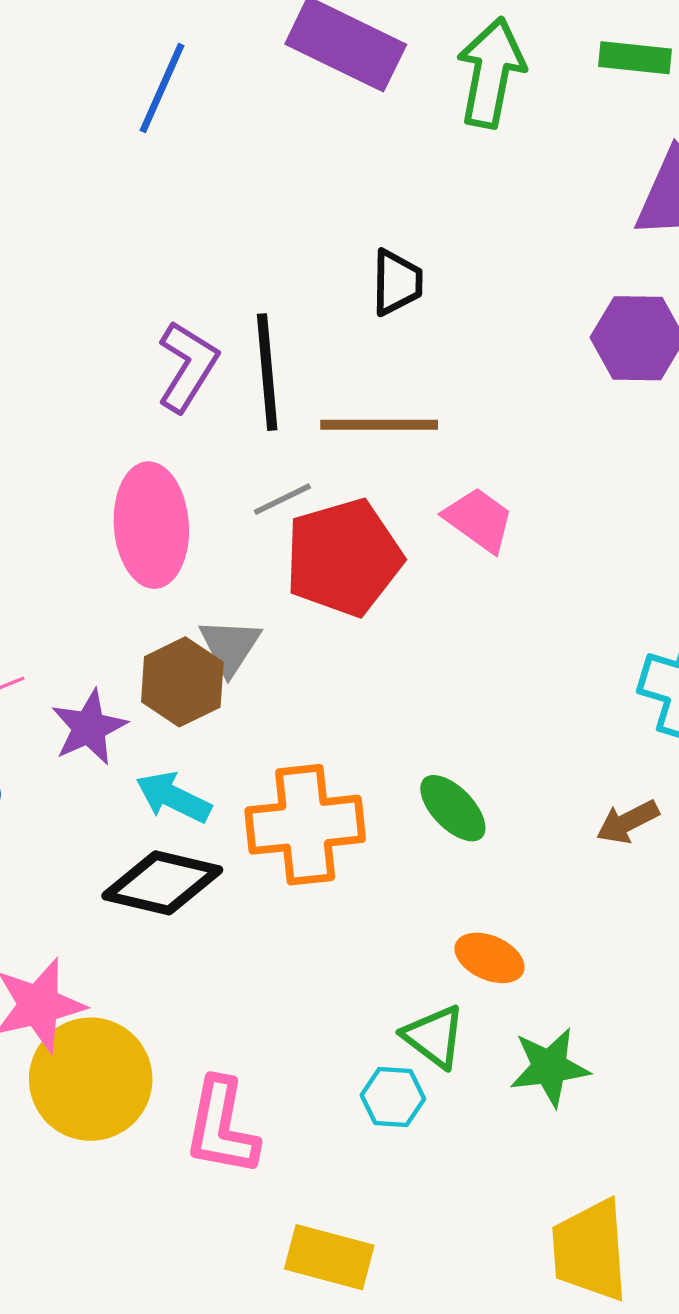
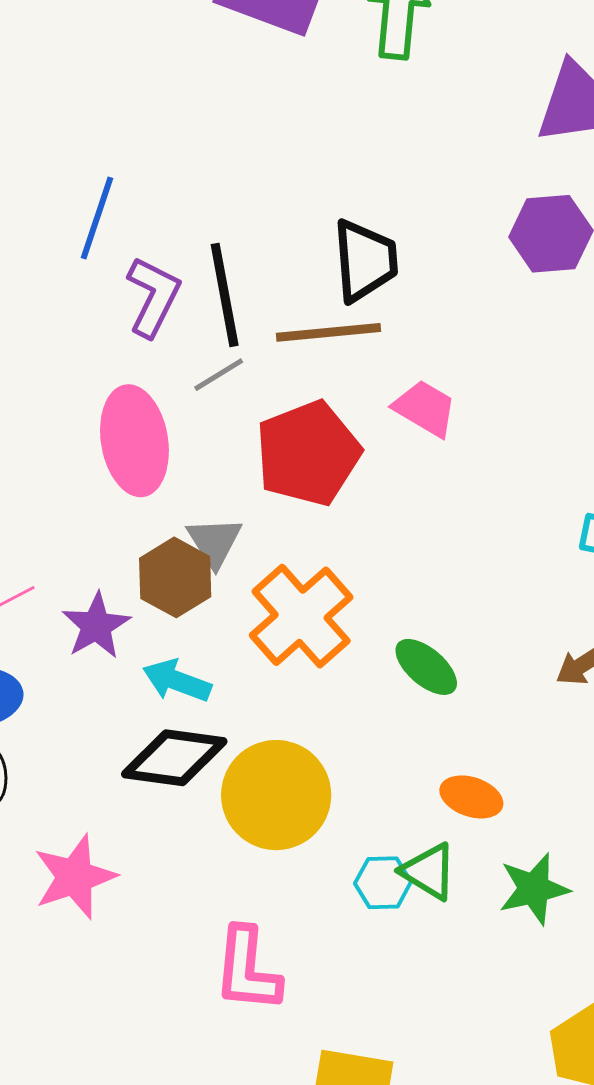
blue line: (162, 88) -> (97, 218), moved
black trapezoid: (397, 282) -> (365, 260), moved, size x1.4
gray line: (282, 499) -> (219, 375), moved
orange cross: (305, 825) -> (301, 616), moved, turned -30
yellow circle: (91, 1079) -> (276, 795), moved
cyan hexagon: (393, 1097) -> (383, 883), moved

